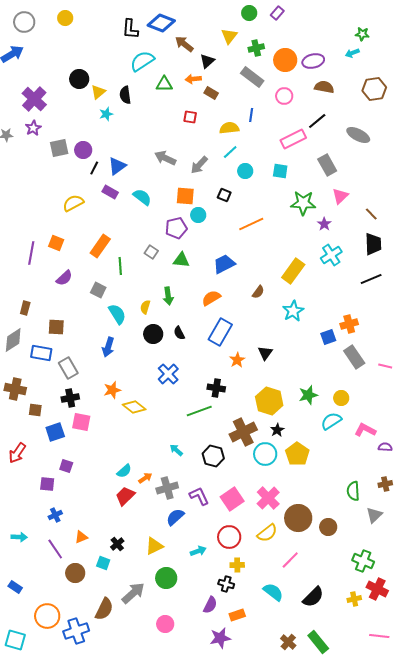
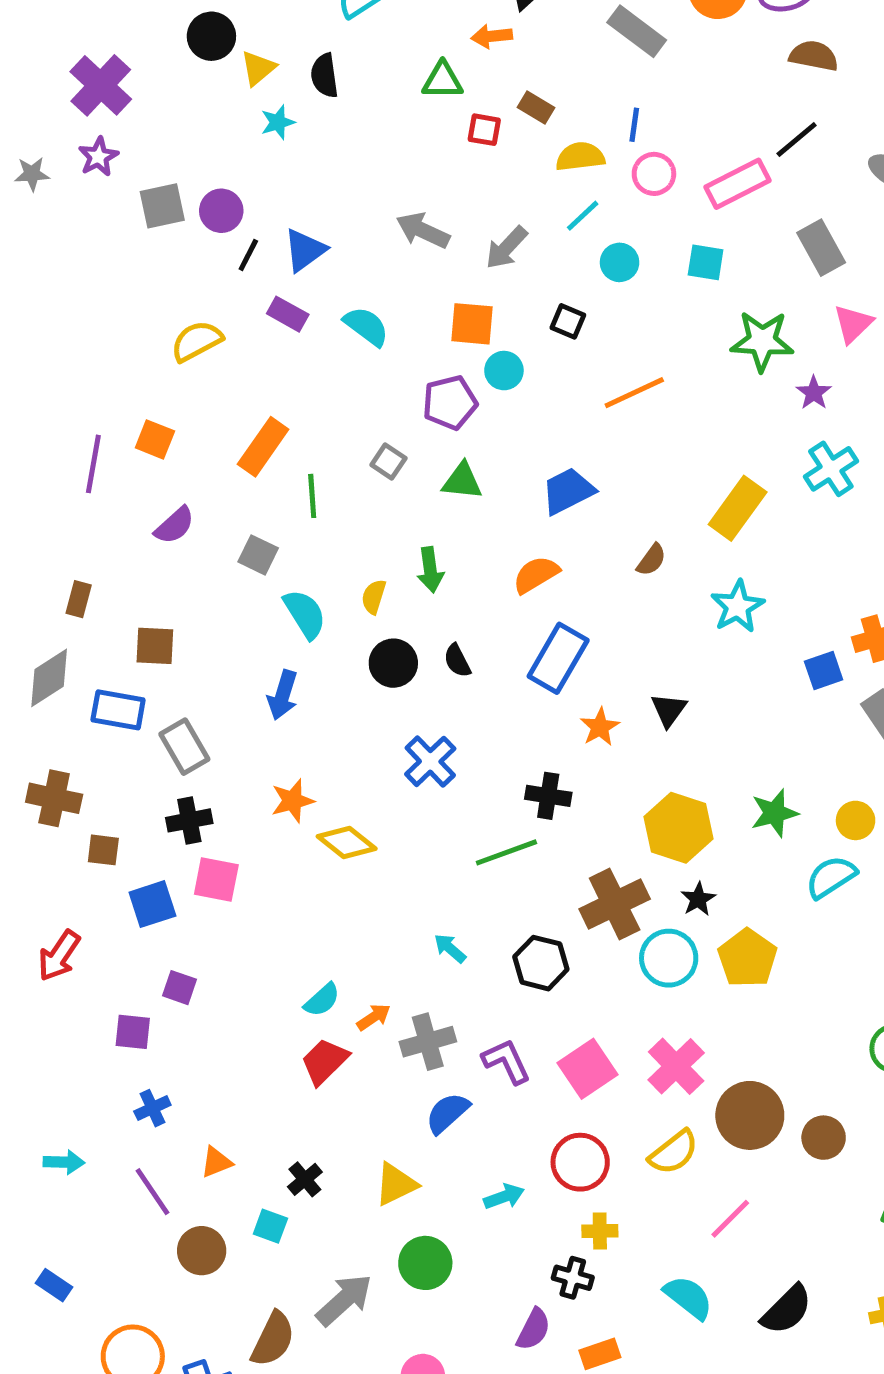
green triangle: (164, 84) -> (443, 80), moved
brown rectangle: (211, 93) -> (536, 108), moved
pink circle: (284, 96) -> (654, 174), moved

